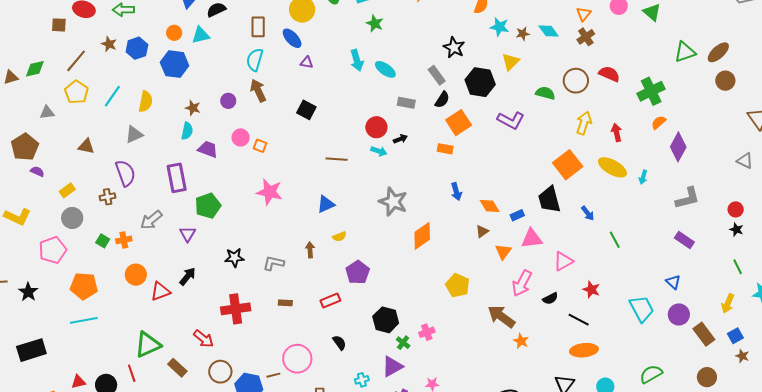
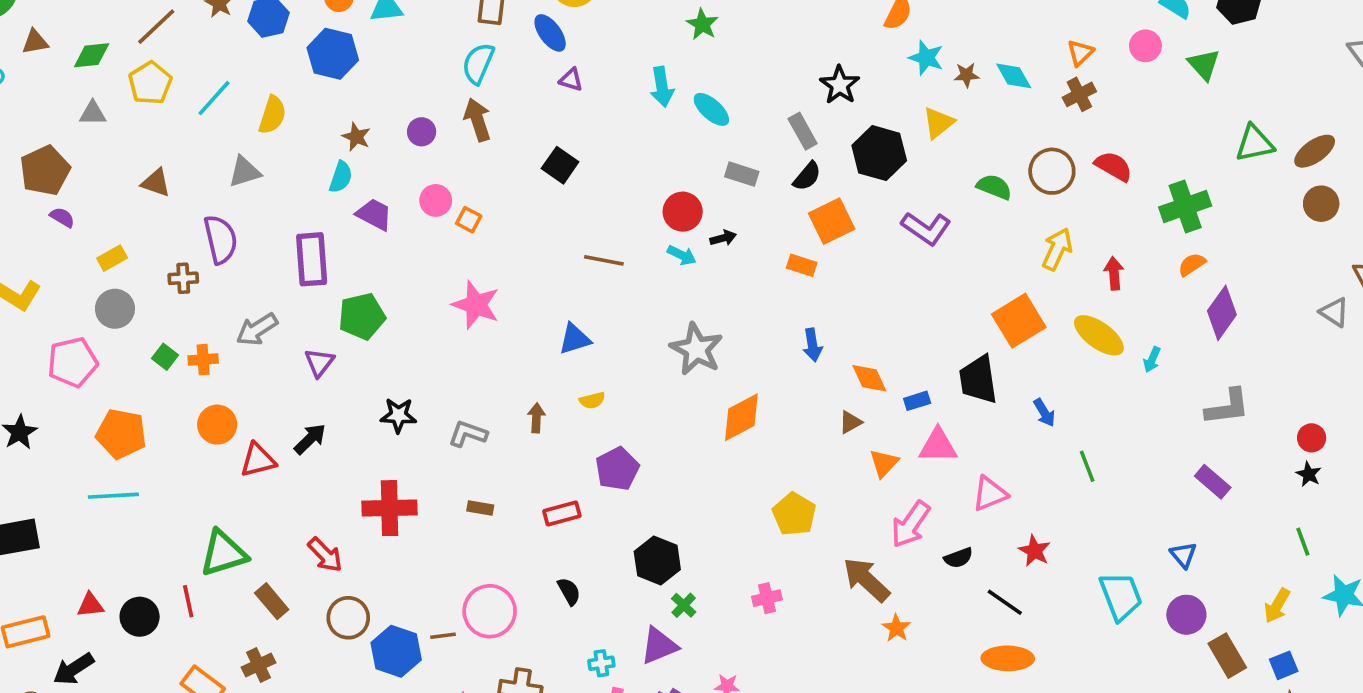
green diamond: (35, 69) -> (92, 55), moved
gray triangle: (745, 161) -> (1334, 312), moved
pink cross: (427, 332) -> (767, 598), moved

